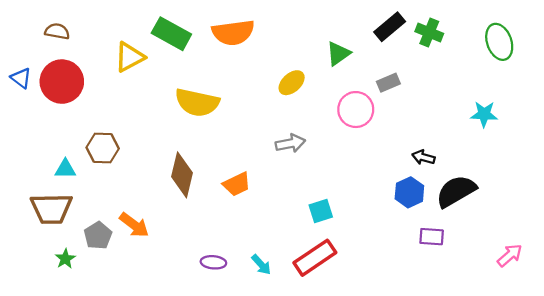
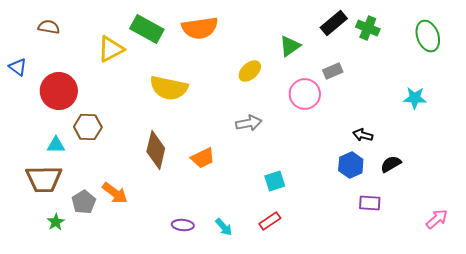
red circle: (62, 82) -> (59, 91), moved
black semicircle: (456, 191) -> (391, 164), size x0.6
red rectangle: (315, 258) -> (270, 221), size x0.6

